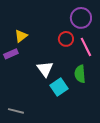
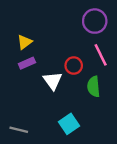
red circle: (66, 39) -> (74, 65), moved
purple rectangle: (11, 54) -> (27, 63), moved
cyan square: (59, 87) -> (69, 124), moved

